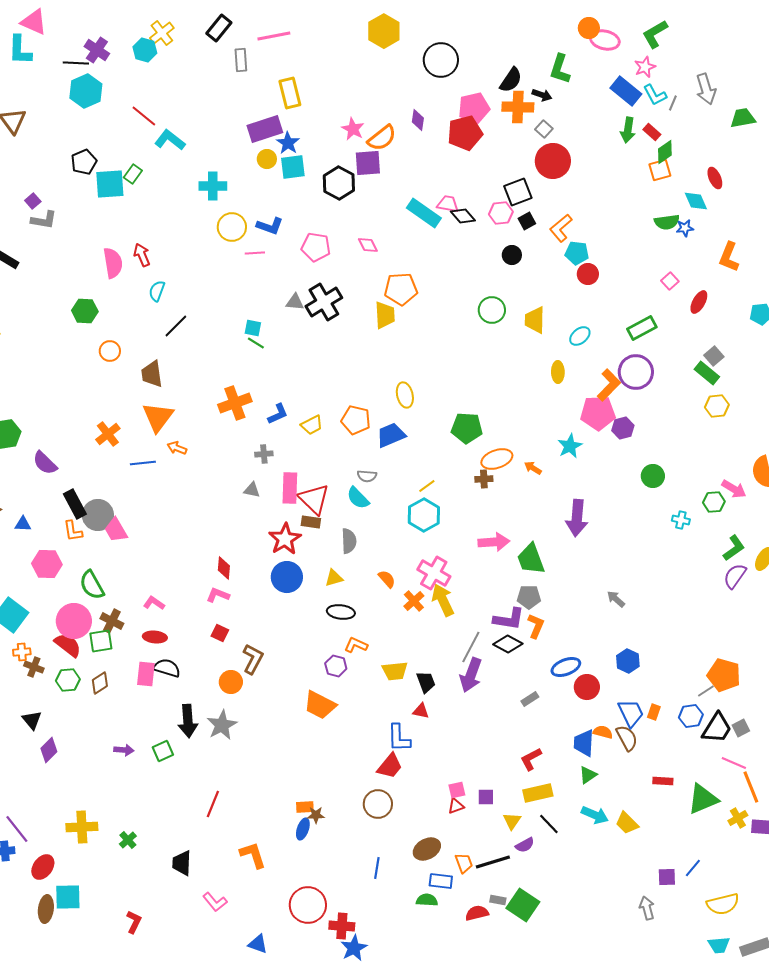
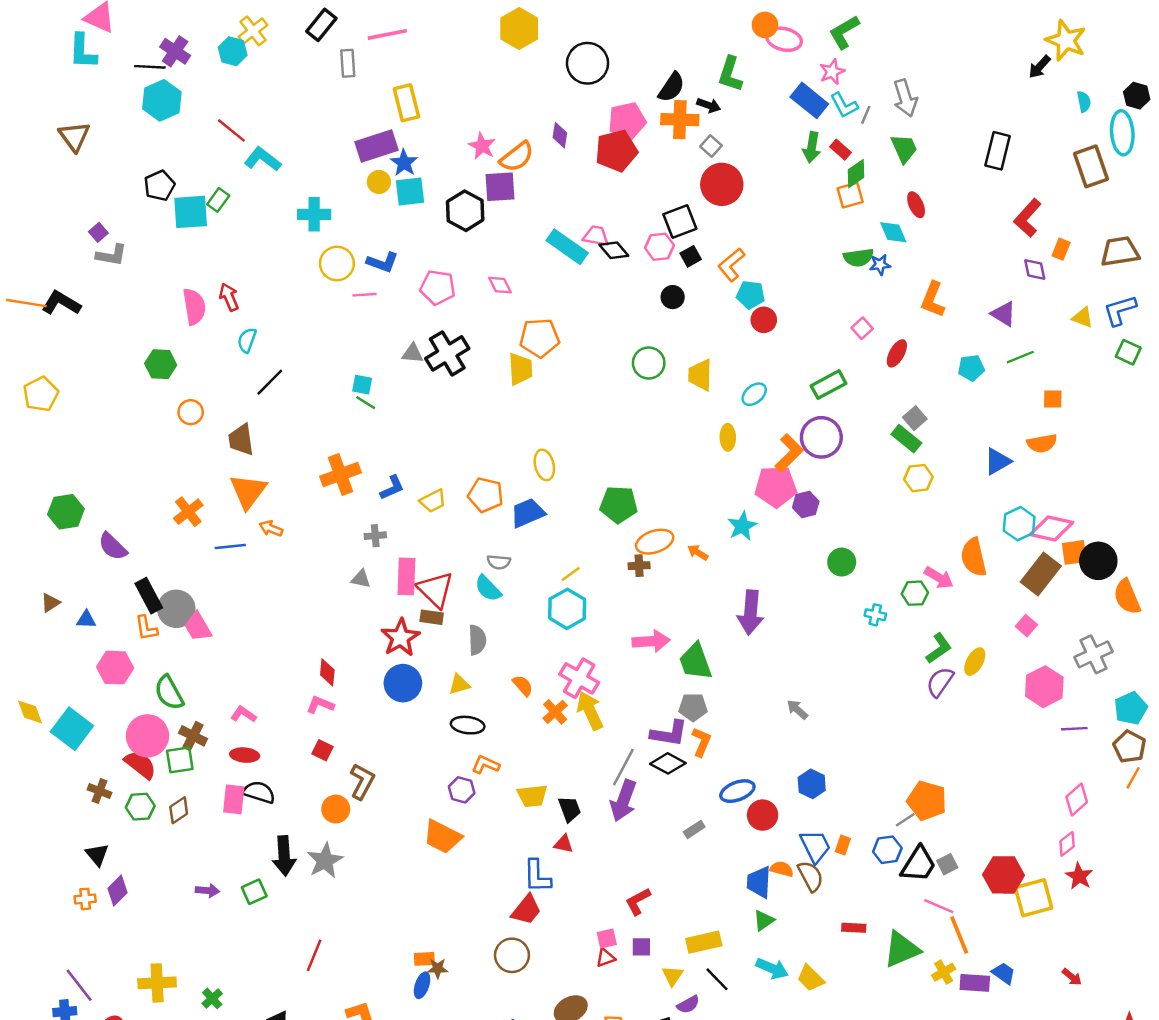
green trapezoid: (743, 118) -> (904, 148), moved, turned 76
orange cross: (22, 652) -> (85, 899), moved
red L-shape: (531, 759) -> (638, 901), moved

